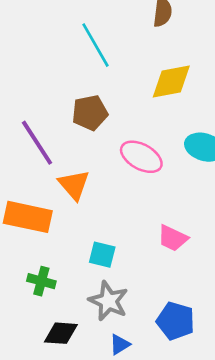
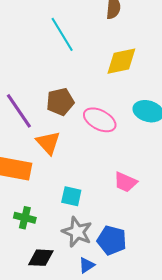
brown pentagon: (90, 113) -> (60, 102), moved
blue pentagon: (176, 321) -> (112, 240), moved

